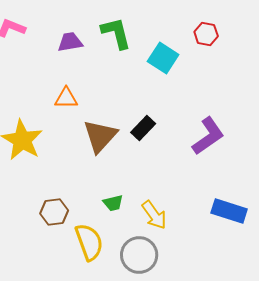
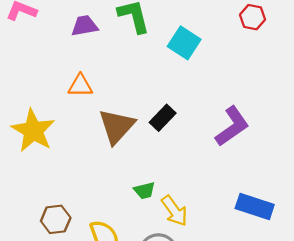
red hexagon: (206, 34) -> (253, 17), moved
green trapezoid: (113, 203) -> (144, 190), moved
brown hexagon: (54, 212) -> (56, 219), moved

